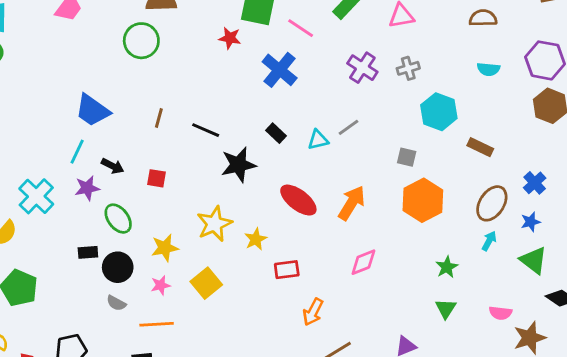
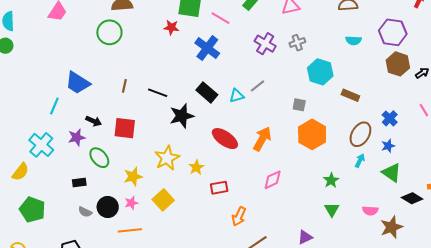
black rectangle: (276, 133) -> (207, 92), size x1.5
cyan line: (77, 152) -> (54, 106), moved
red square: (156, 178) -> (125, 128), size x1.6
black circle: (118, 267) -> (108, 207), moved
gray semicircle: (116, 303) -> (85, 212), moved

